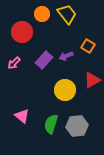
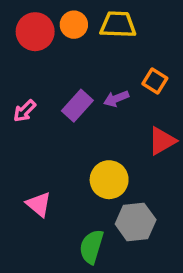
yellow trapezoid: (67, 14) -> (118, 25), turned -50
red circle: (22, 32) -> (35, 32), moved
yellow circle: (65, 90) -> (109, 180), moved
green semicircle: (51, 124) -> (92, 247), moved

